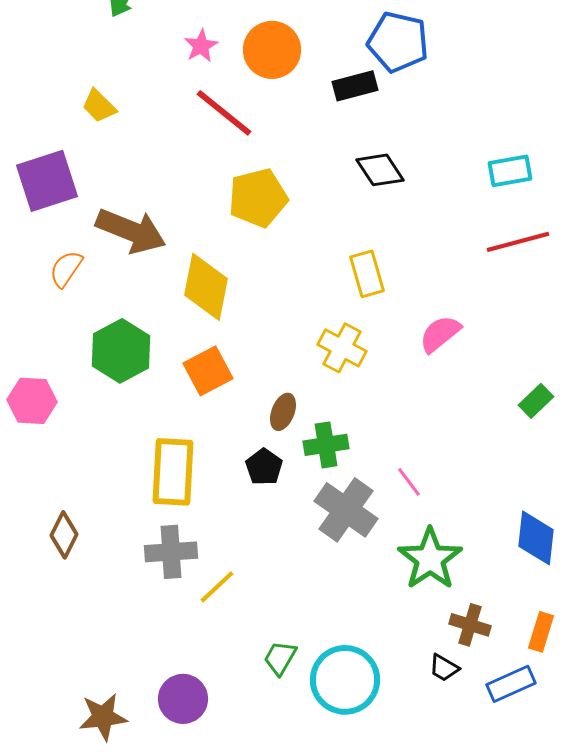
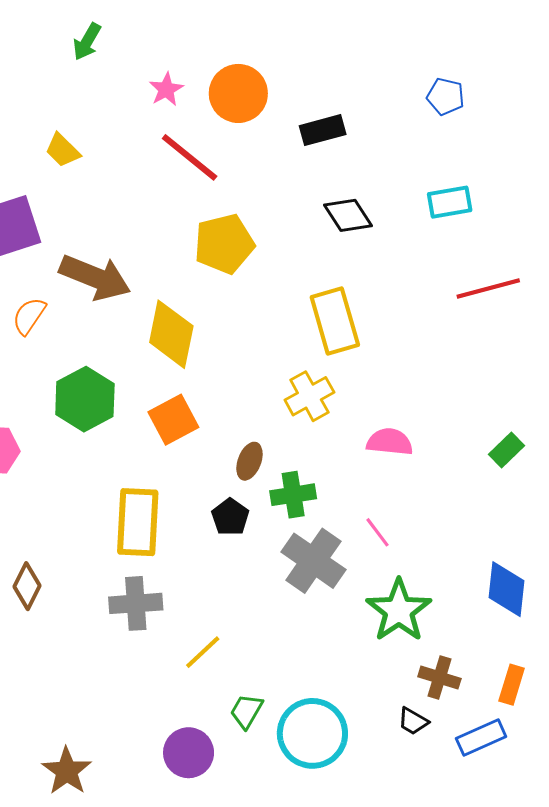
blue pentagon: (398, 42) -> (446, 97), moved, size x0.6
cyan rectangle: (510, 171) -> (450, 202), moved
yellow rectangle: (367, 274) -> (335, 321), size x1.4
pink semicircle: (440, 334) -> (390, 442), moved, turned 45
yellow cross: (342, 348) -> (309, 396), turned 33
yellow line: (217, 587) -> (203, 652), moved
purple circle: (183, 699) -> (189, 753), moved
brown star: (103, 717) -> (67, 771), turned -30

